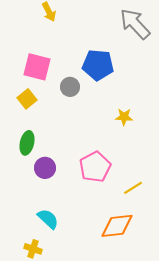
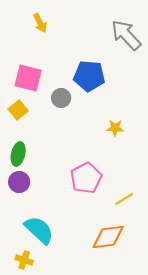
purple circle: (45, 168) -> (19, 182), moved
cyan semicircle: (48, 219) -> (39, 230), size x1.4

